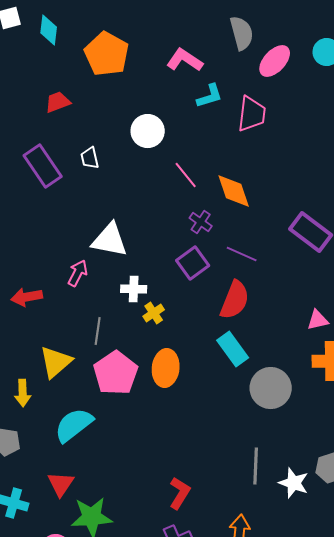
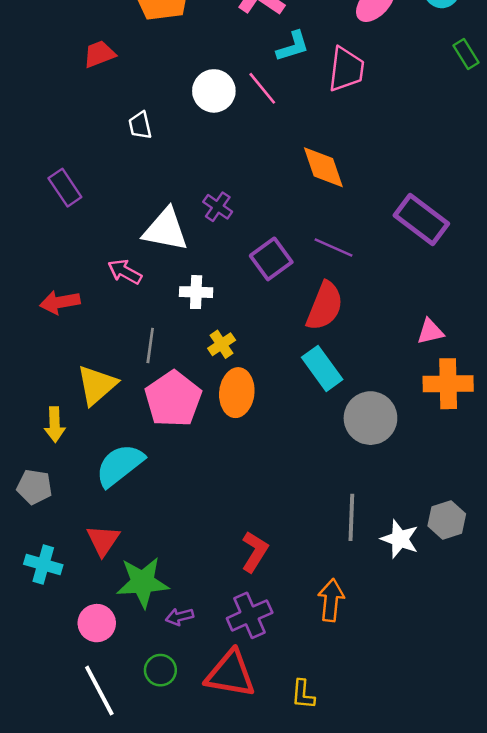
purple rectangle: (43, 166) -> (65, 188), moved, size x0.7
pink line: (186, 175) -> (262, 88), moved
purple cross: (201, 222) -> (218, 207), moved
pink arrow: (78, 273) -> (125, 272), turned -88
yellow cross: (154, 313) -> (222, 344), moved

